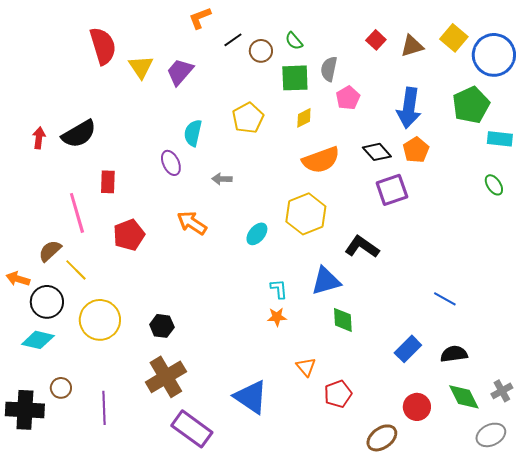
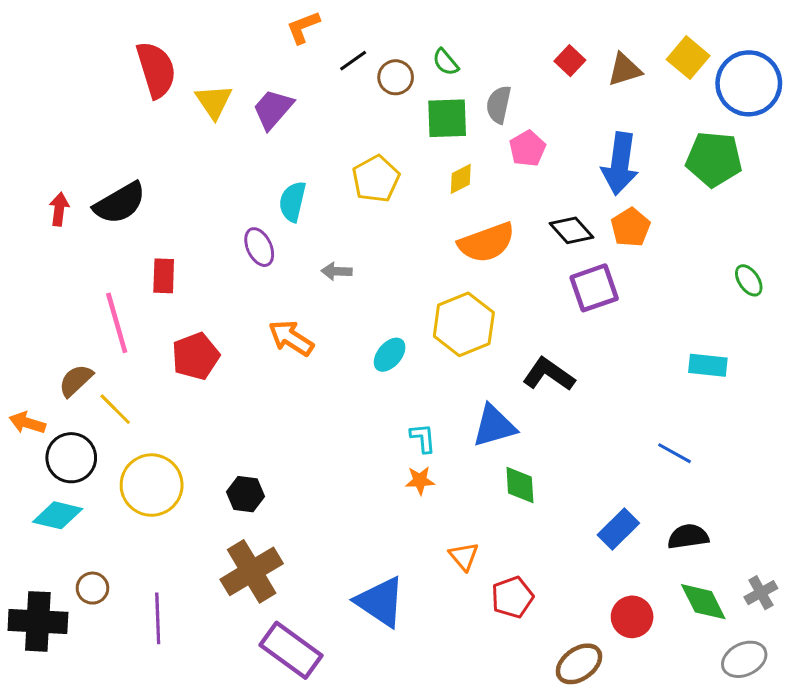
green pentagon: (471, 105) -> (714, 159), turned 30
cyan rectangle: (500, 139) -> (708, 365), moved

